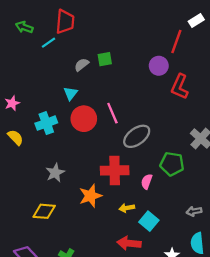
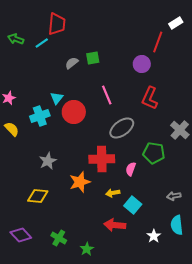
green arrow: (24, 27) -> (16, 39), moved
red L-shape: (180, 87) -> (150, 98), moved
cyan triangle: (71, 93) -> (57, 98), moved
pink line: (112, 113) -> (107, 95), moved

